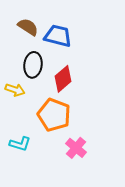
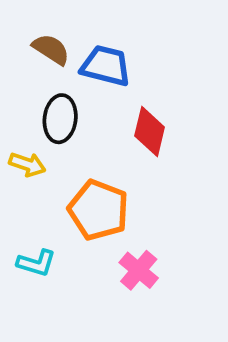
red diamond: (63, 79) -> (150, 131), moved, turned -36

